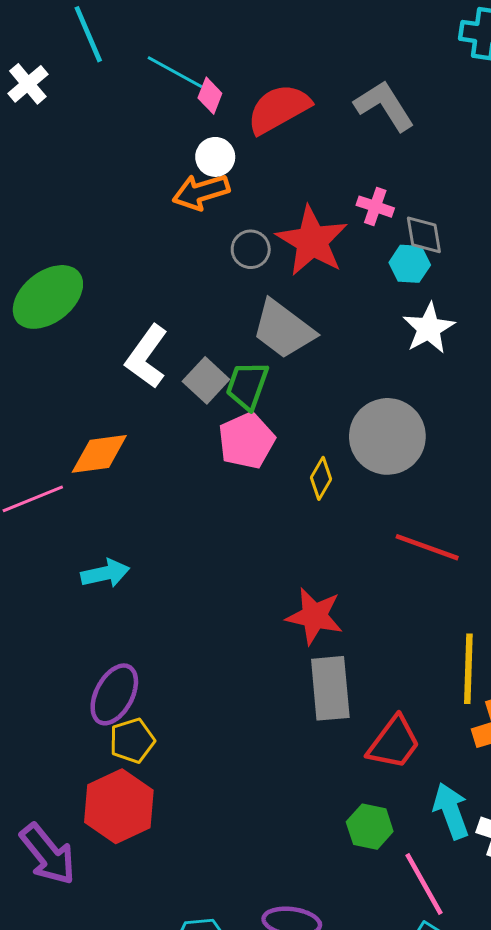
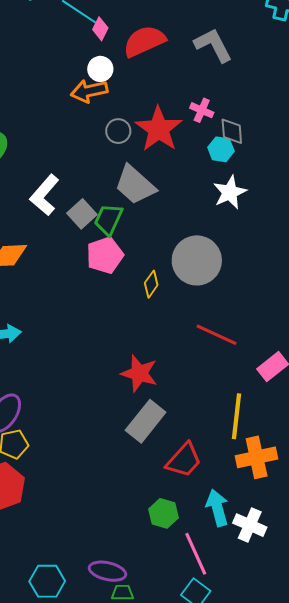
gray rectangle: (330, 688) -> (146, 421), turned 39

